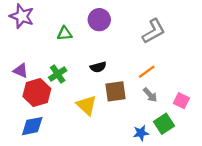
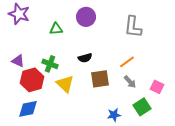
gray L-shape: (154, 31) -> (133, 27), turned 125
green cross: (58, 74) -> (50, 64), turned -35
yellow triangle: (87, 105) -> (65, 84), moved
blue star: (141, 133) -> (114, 115), moved

